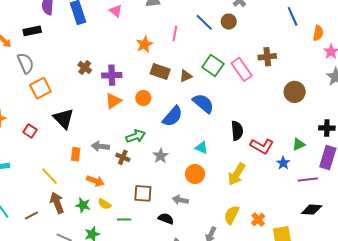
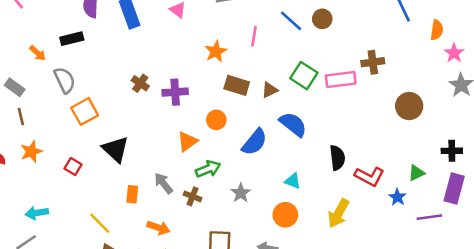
pink rectangle: (242, 69) -> (341, 80), turned -60
orange triangle: (113, 101) -> (187, 142), moved
gray arrow: (100, 146) -> (163, 183), turned 48

